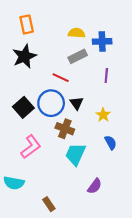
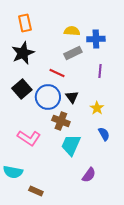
black square: (23, 107) -> (22, 89), moved
pink L-shape: (31, 147) -> (29, 138), turned 70
brown rectangle: (49, 204) -> (36, 191), moved, turned -32

